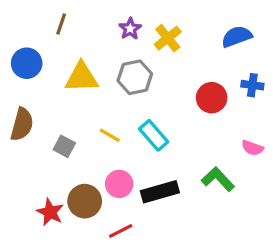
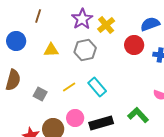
purple star: (130, 29) -> (82, 19), size x1.5
yellow triangle: (82, 77) -> (51, 50), size x0.7
red circle: (212, 98) -> (134, 45), moved
yellow line: (110, 135) -> (69, 87), turned -64

